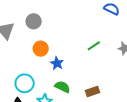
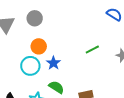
cyan circle: (25, 83) -> (30, 66), moved

